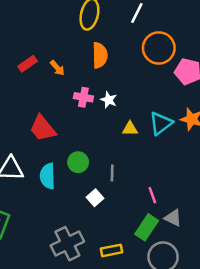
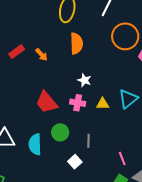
pink cross: (83, 97) -> (78, 103), moved
red trapezoid: (43, 128) -> (47, 102), moved

